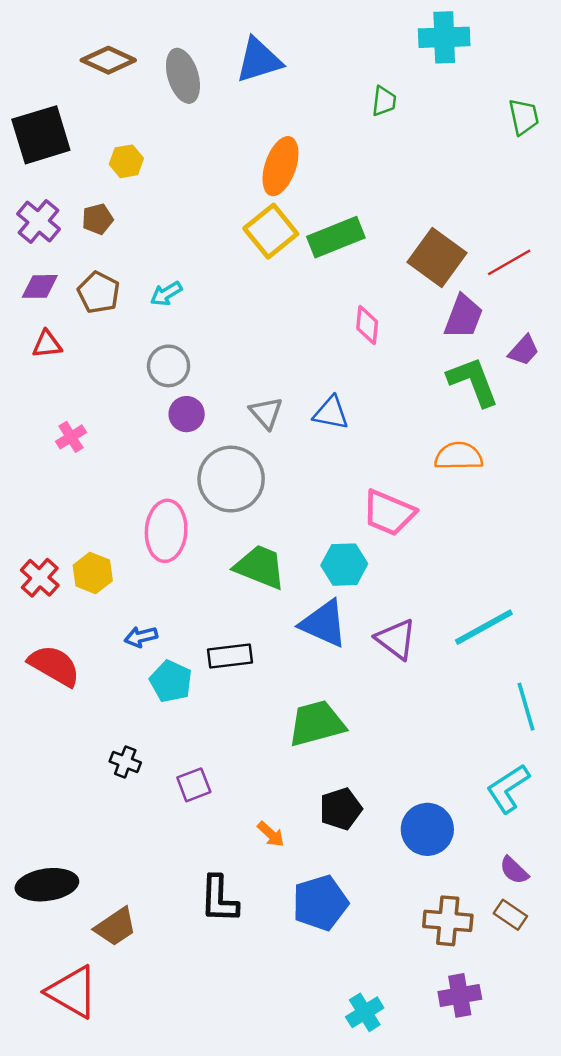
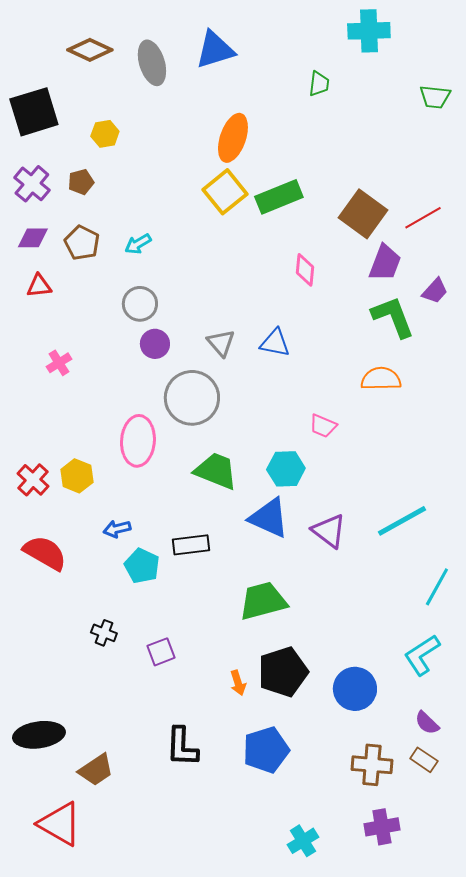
green trapezoid: (524, 117) -> (435, 97), turned 108
pink trapezoid: (389, 513) -> (323, 426), size x0.6
cyan line: (526, 707) -> (437, 587), turned 45
black pentagon: (341, 809) -> (283, 672), size x1.4
orange arrow: (271, 834) -> (238, 683), moved, turned 30

